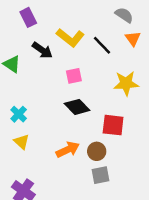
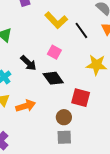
black arrow: (42, 50) -> (28, 63), moved
pink square: (74, 76) -> (54, 52), turned 32
orange arrow: (68, 150) -> (26, 106), moved

